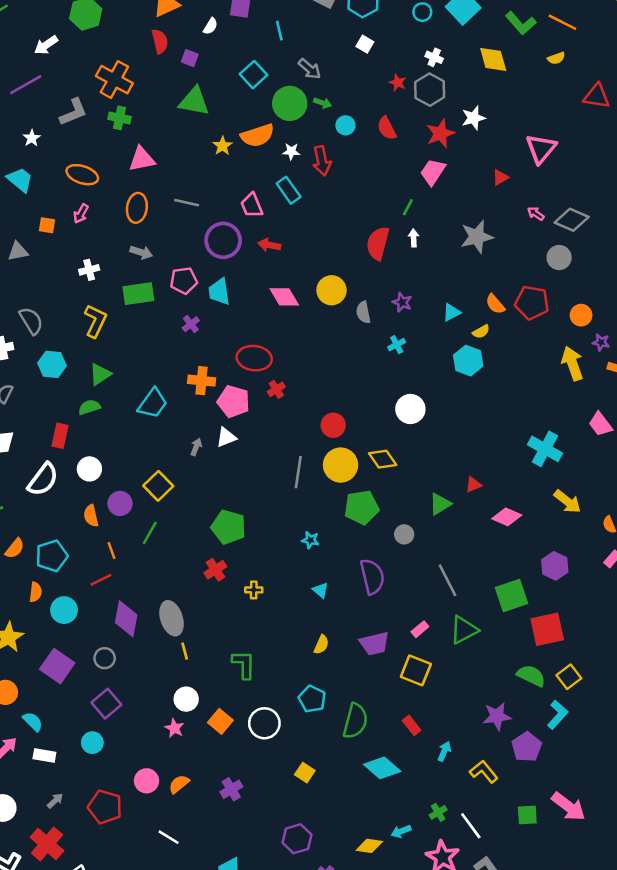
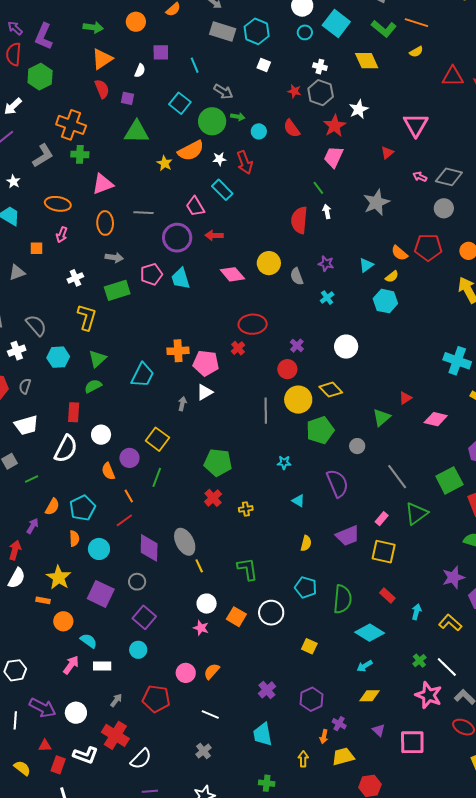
green line: (408, 207) -> (318, 188), turned -56
purple cross: (191, 324) -> (297, 346), moved
red ellipse: (254, 358) -> (253, 324), moved
purple cross: (231, 789) -> (267, 690), moved
cyan arrow: (401, 831) -> (365, 666), moved

